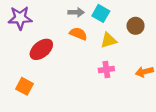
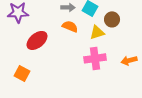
brown circle: (136, 26) -> (112, 19), moved
pink cross: (106, 70) -> (95, 58), size x1.5

